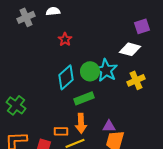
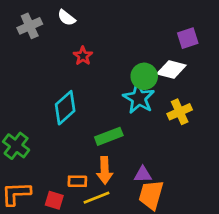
white semicircle: (53, 11) -> (67, 18), turned -136
green circle: (90, 71) -> (144, 76), moved
cyan diamond: (66, 77) -> (65, 108), moved

